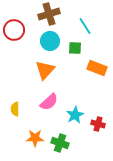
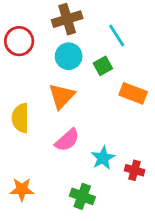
green square: (75, 48) -> (103, 66), turned -32
yellow semicircle: (15, 109) -> (20, 118), moved, size x1.5
orange star: (35, 138) -> (22, 190), moved

